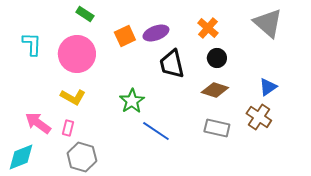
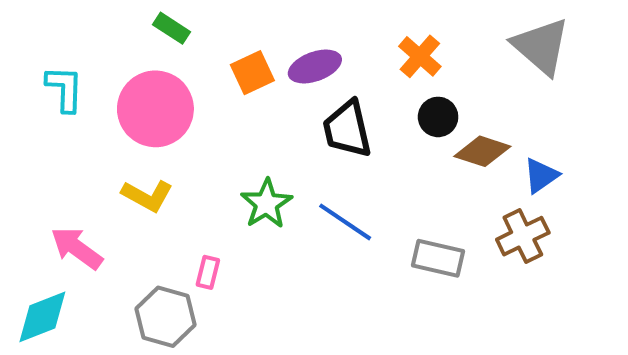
brown diamond: (215, 90) -> (482, 151), moved
brown cross: (259, 117) -> (523, 236), turned 30
pink rectangle: (68, 128) -> (208, 272), moved
blue line: (156, 131) -> (345, 222), moved

